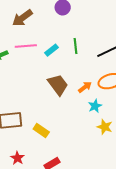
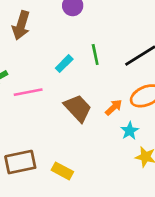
brown arrow: (22, 18) -> (21, 25), turned -30
pink line: (26, 46) -> (28, 92), moved

